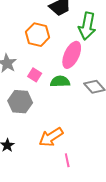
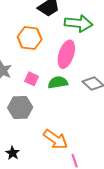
green arrow: (87, 26) -> (78, 23), turned -88
orange arrow: (51, 137) -> (55, 139), turned -105

